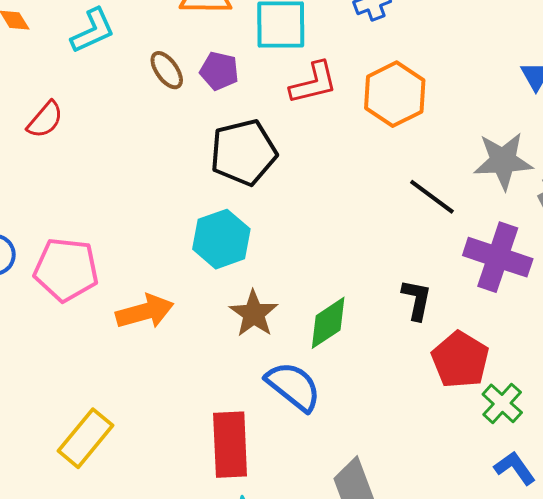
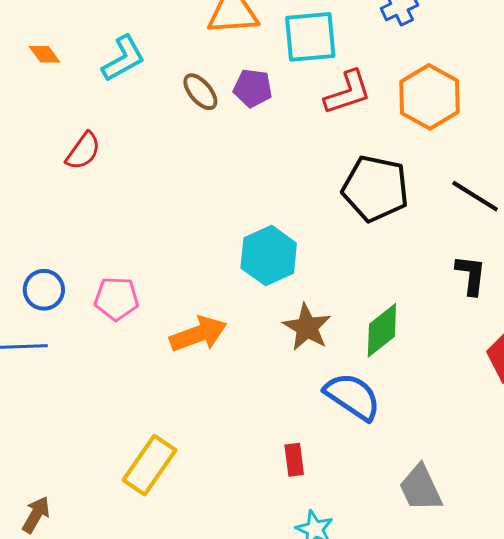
black pentagon: (243, 152) -> (375, 188), moved, turned 30
pink pentagon: (66, 269) -> (116, 299), size x0.7
black L-shape: (417, 300) -> (471, 275), moved
red rectangle: (230, 445) -> (294, 460), size x0.5

